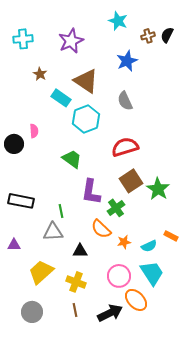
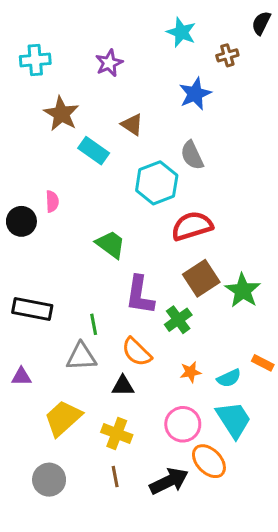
black semicircle: (167, 35) -> (261, 23), moved
purple star: (71, 41) -> (109, 63), size x0.7
brown star: (40, 74) -> (61, 114), size x1.6
brown triangle: (86, 81) -> (132, 125), size x0.6
cyan hexagon: (86, 119) -> (157, 183), moved
orange semicircle: (101, 229) -> (137, 352), moved

